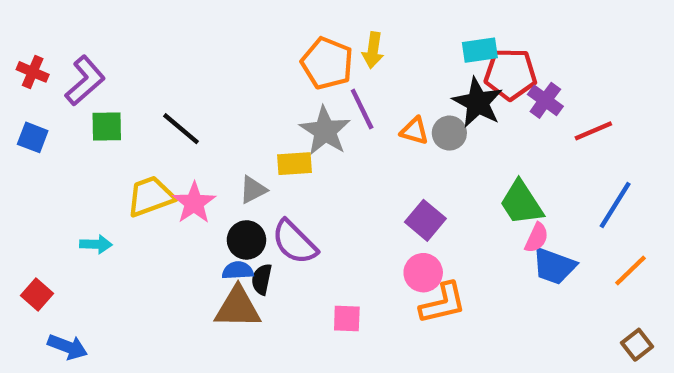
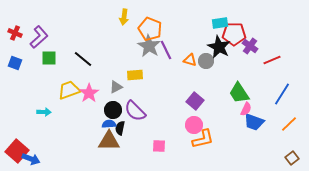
yellow arrow: (373, 50) -> (124, 17), moved
gray star: (325, 131) -> (149, 46), moved
red square: (37, 294) -> (17, 151), moved, size x1.6

